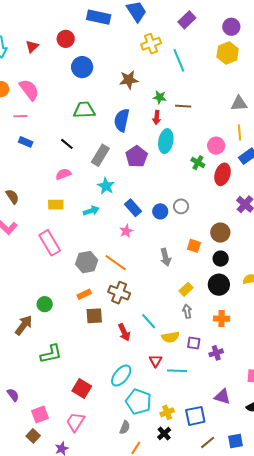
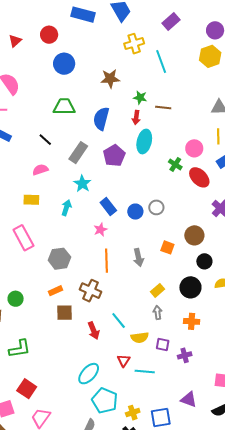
red ellipse: (223, 174) -> (199, 177), turned -65
cyan arrow: (91, 211) -> (66, 208), turned -56
black circle: (221, 259) -> (204, 261), moved
orange line: (116, 263) -> (106, 261), moved, turned 50
red square: (82, 388) -> (27, 389), moved

